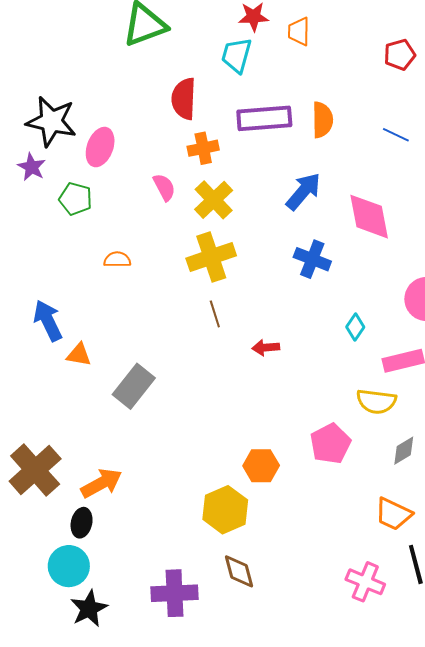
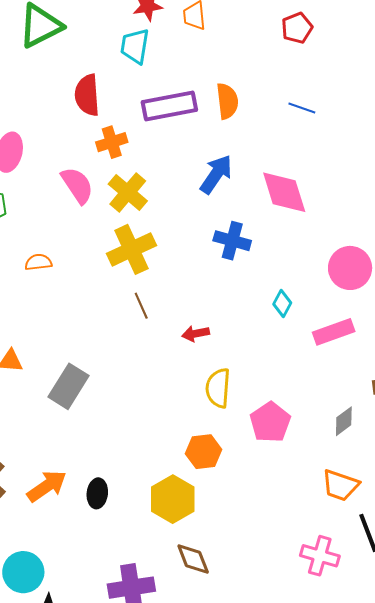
pink semicircle: (164, 187) -> (77, 185), size x1.4
yellow semicircle: (376, 401) -> (218, 388), moved, turned 93
black ellipse: (82, 523) -> (97, 493), moved

